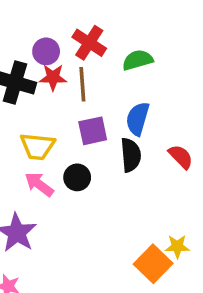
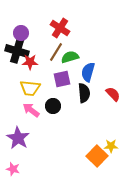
purple circle: (46, 51) -> (21, 33), moved
green semicircle: (138, 60) -> (70, 57), moved
red star: (53, 77) -> (30, 62), moved
brown line: (82, 84) -> (56, 52), turned 36

